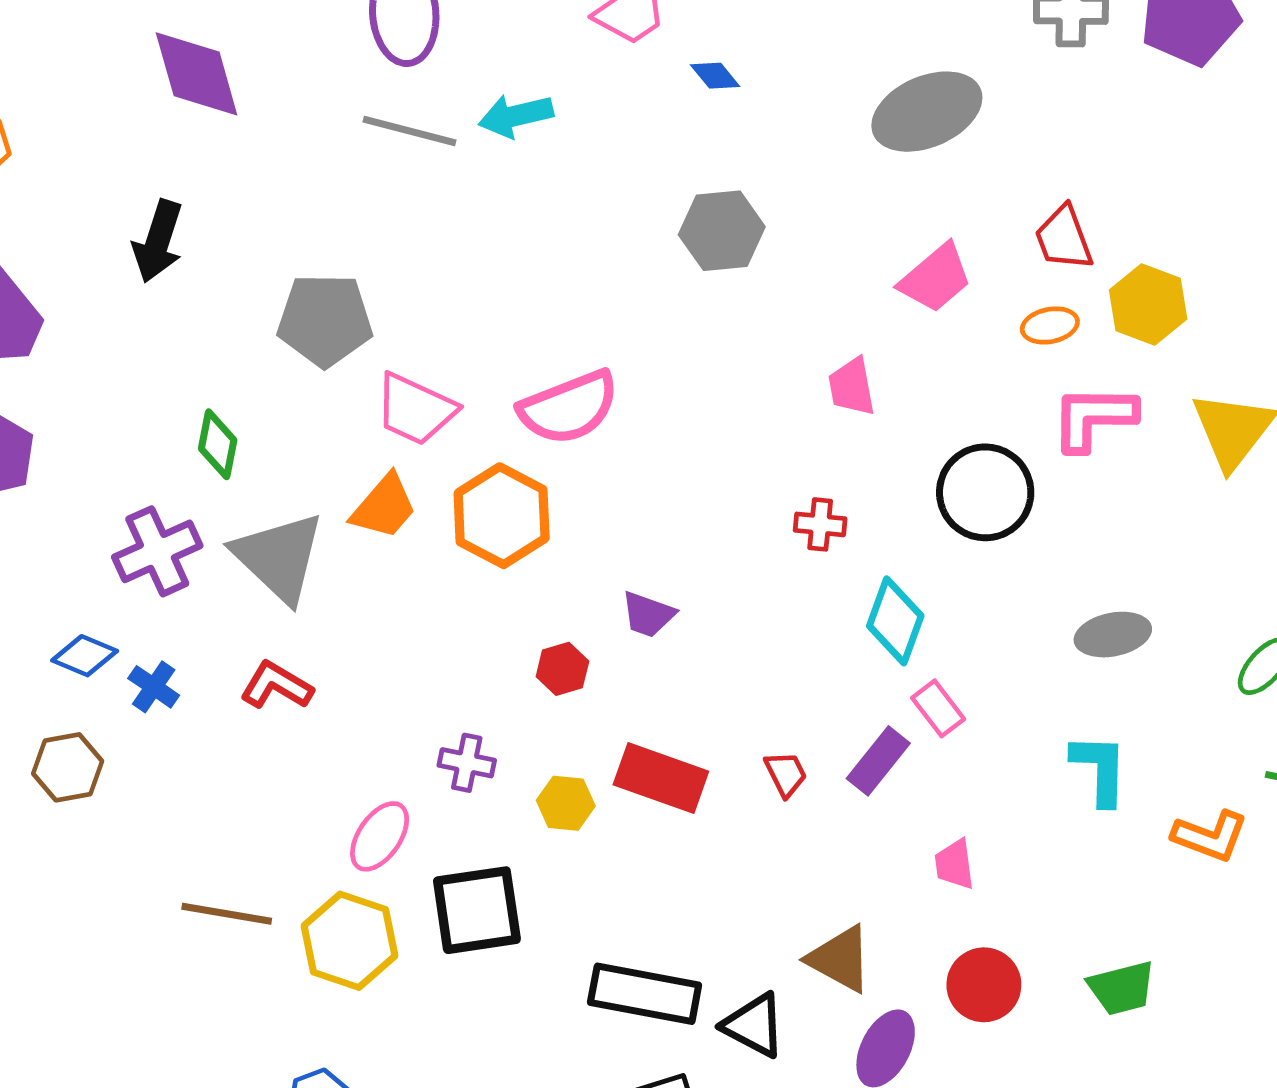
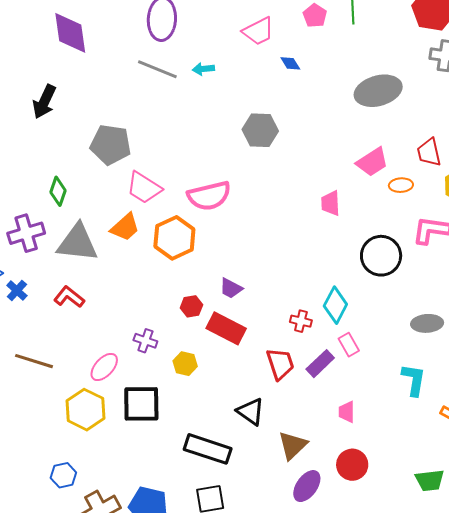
cyan arrow: (516, 116) -> (203, 69), size x0.7
gray hexagon: (722, 231) -> (260, 130), moved
orange ellipse: (1050, 325) -> (401, 185), moved
red cross: (820, 524) -> (301, 321), moved
gray triangle: (279, 557) -> (78, 243), turned -45
red trapezoid: (786, 774) -> (280, 364), size x1.6
red rectangle: (661, 778) -> (226, 328), moved
brown line: (227, 914) -> (34, 361), moved
brown triangle: (840, 959) -> (293, 445), turned 40
green trapezoid: (1122, 988) -> (430, 480), moved
black triangle: (754, 1025) -> (251, 412), moved

